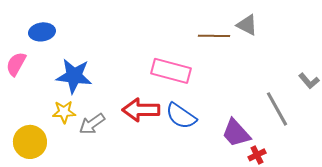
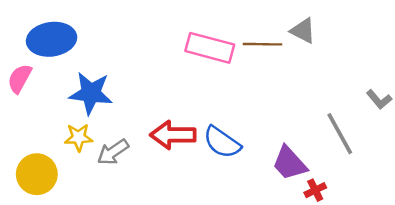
blue ellipse: (42, 32) -> (52, 39), size x1.5
pink rectangle: (171, 71) -> (210, 48), moved

